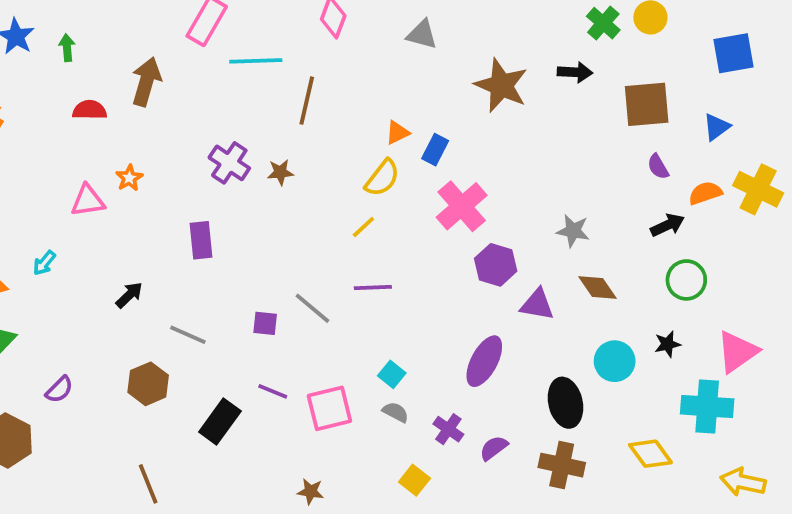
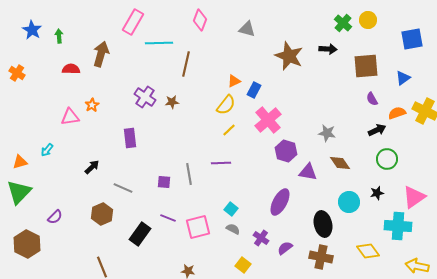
yellow line: (363, 227) -> (229, 130), moved
gray line: (312, 308) -> (189, 174), turned 40

